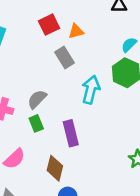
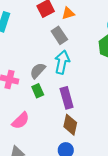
cyan arrow: (91, 90) -> (62, 62), moved
brown diamond: (55, 168) -> (70, 125), moved

